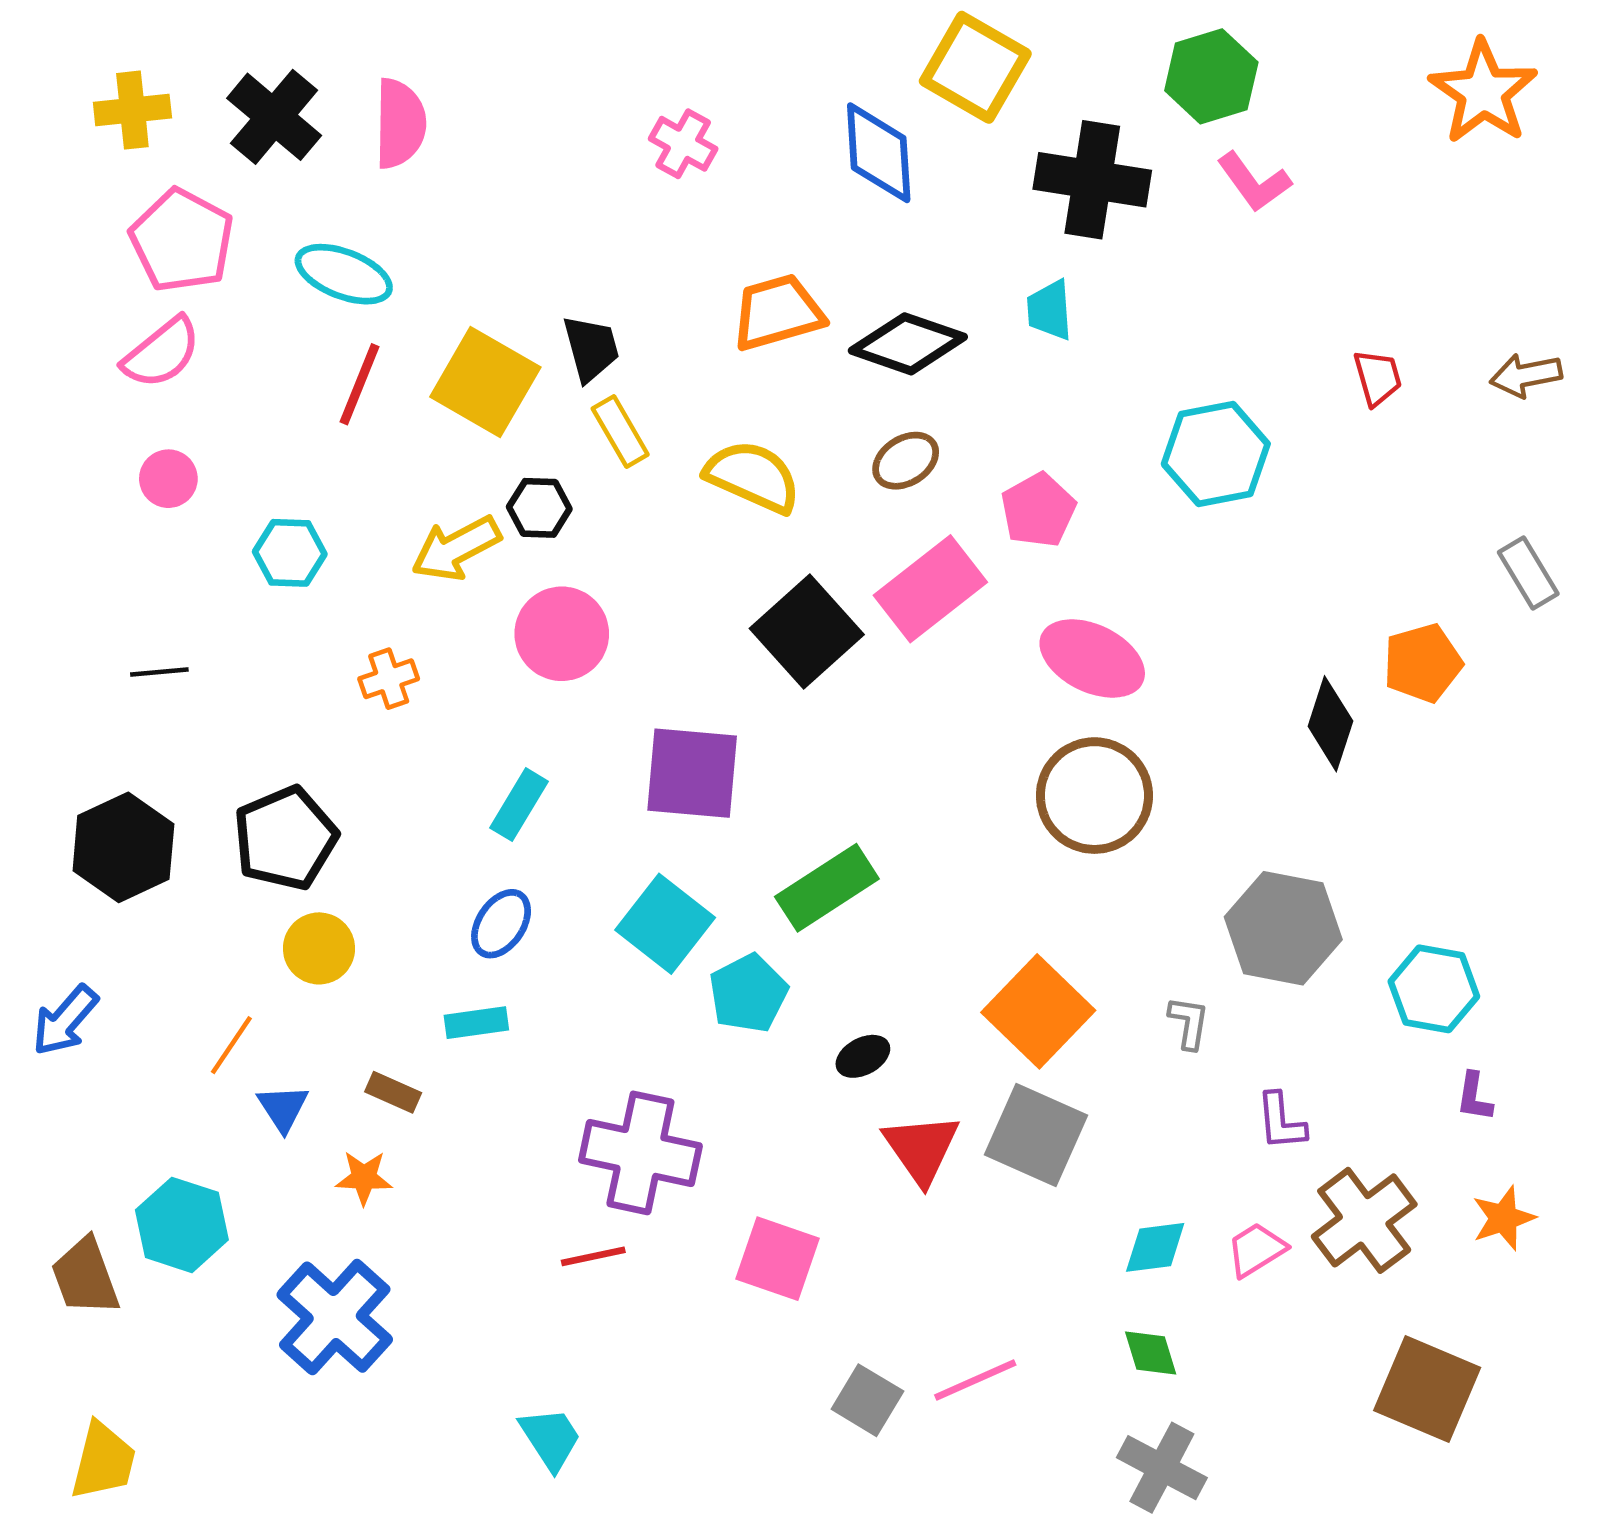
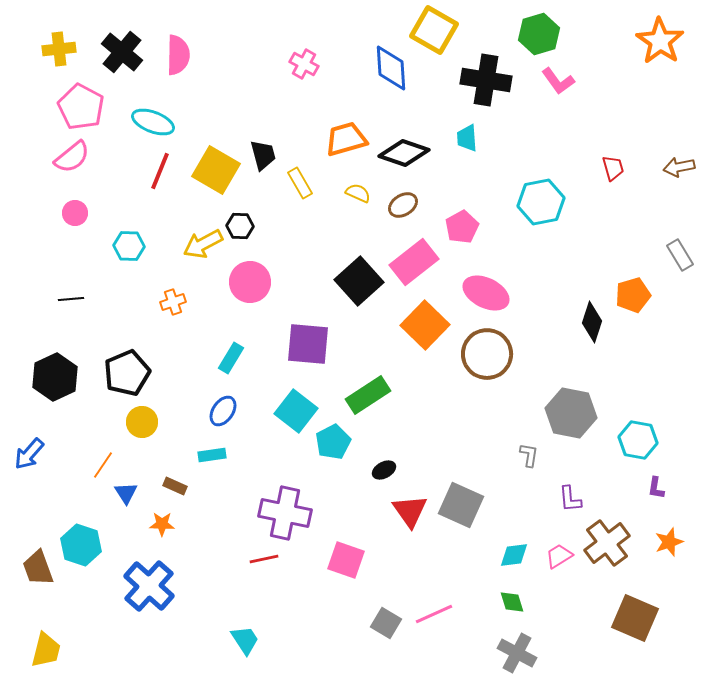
yellow rectangle: (620, 431) -> (300, 183), moved
yellow semicircle: (753, 476) -> (358, 193), moved, size x0.6
orange square: (1038, 1011) -> (425, 325), moved

